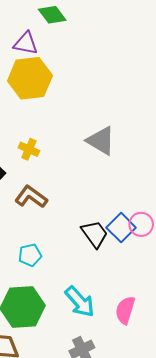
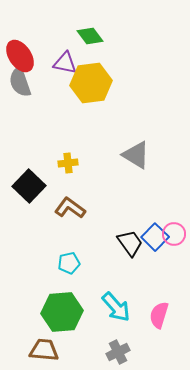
yellow hexagon: (30, 78) -> (91, 83), moved
yellow cross: (29, 149) -> (68, 163), turned -30

